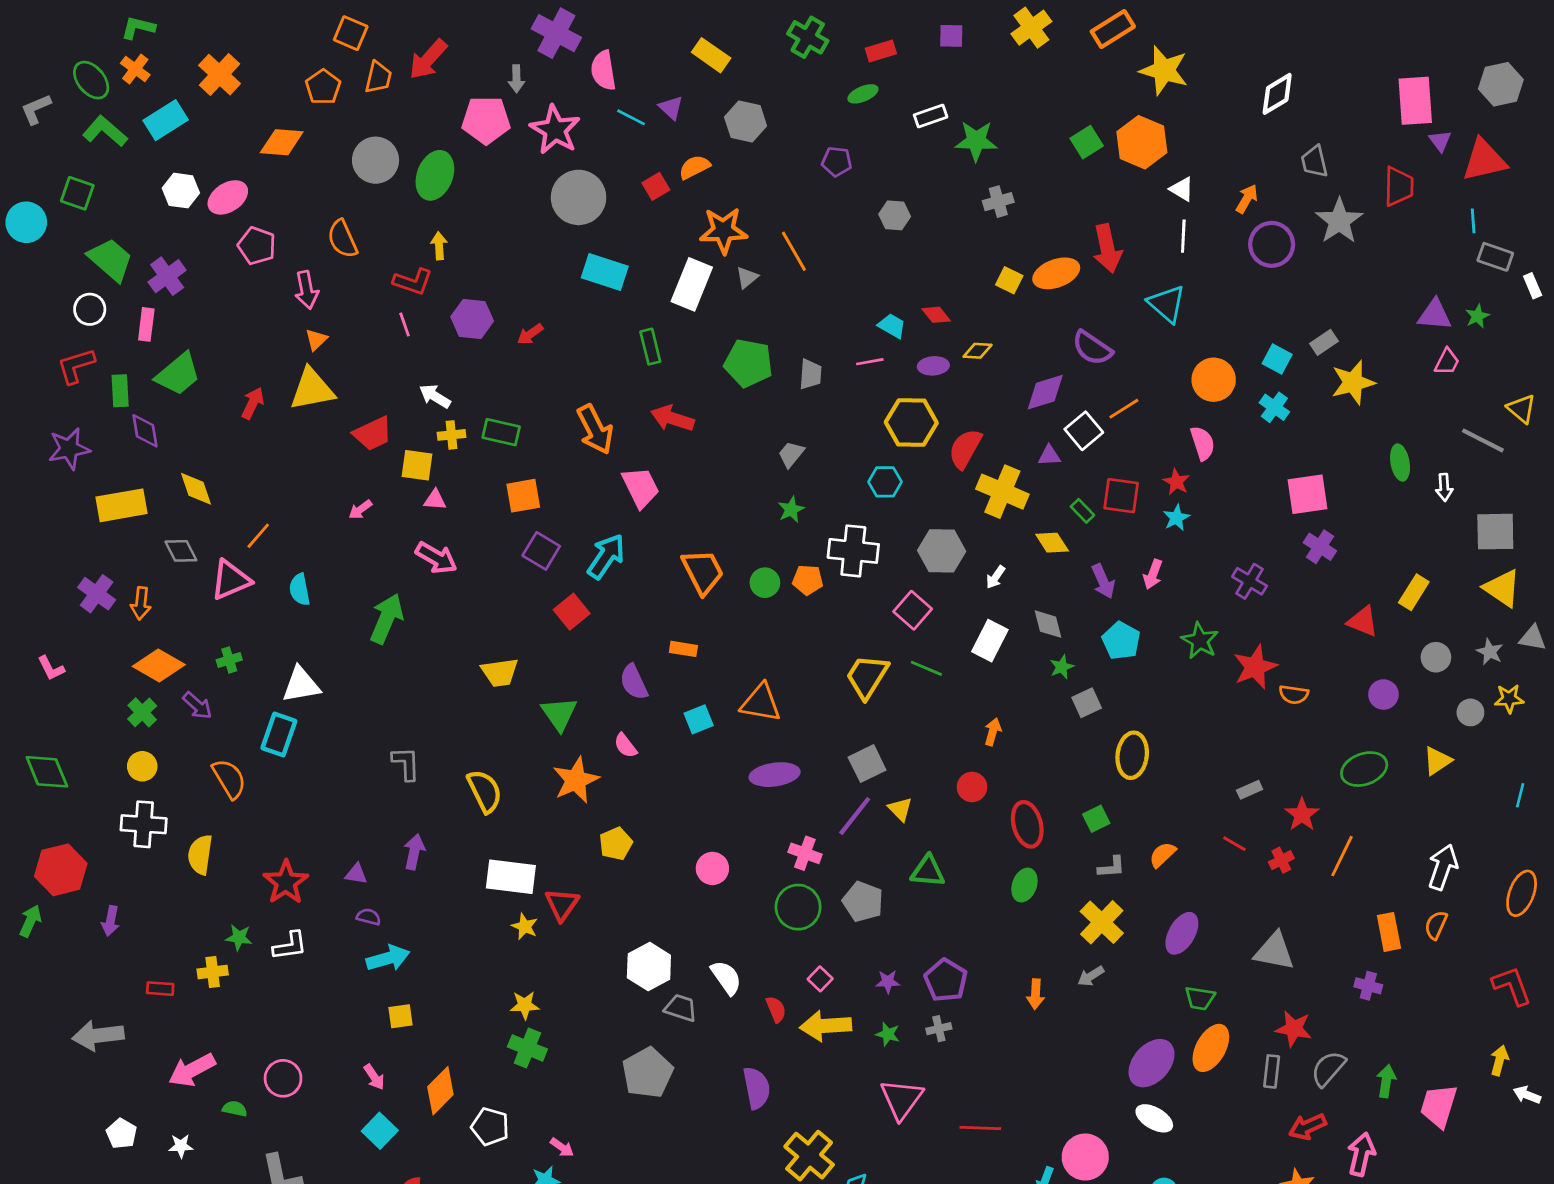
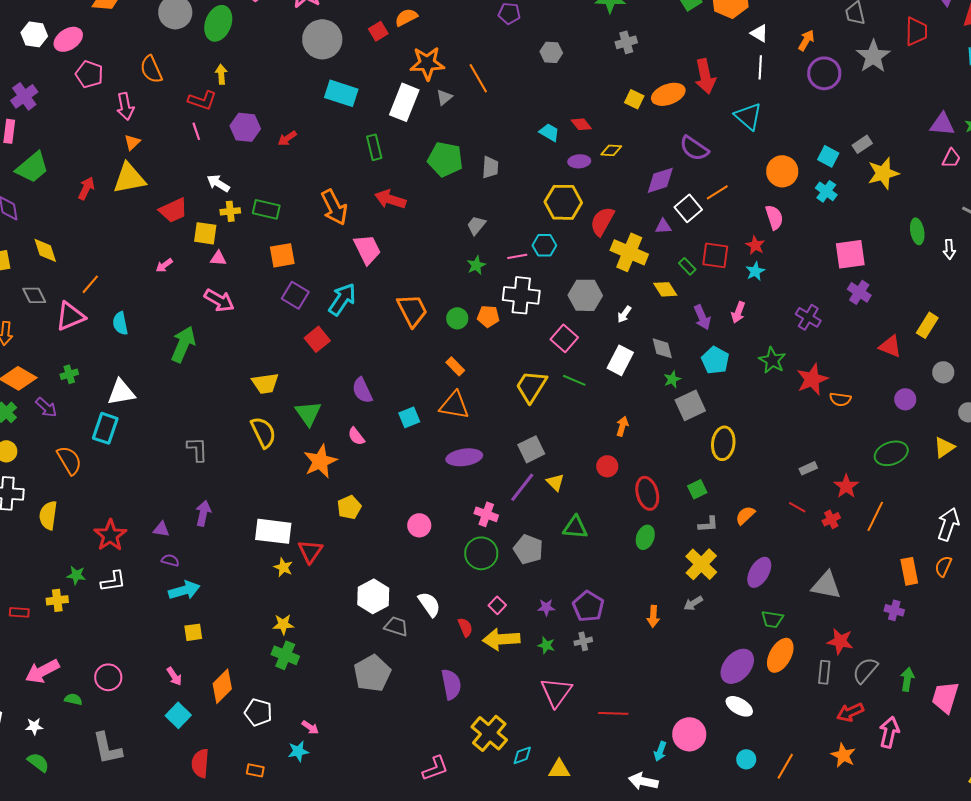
pink line: (870, 362) -> (517, 256), moved
orange rectangle: (683, 649) -> (455, 366), moved, turned 36
gray square: (1087, 703) -> (690, 405), size x1.4
yellow semicircle: (485, 791) -> (263, 432), moved

